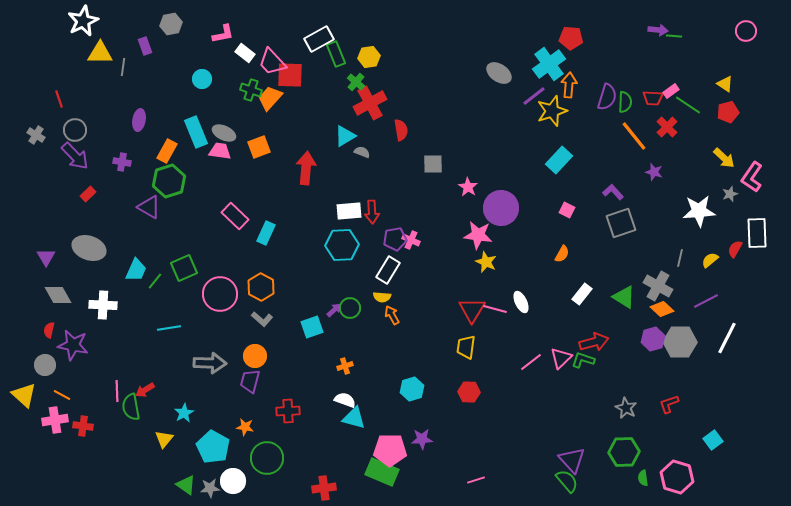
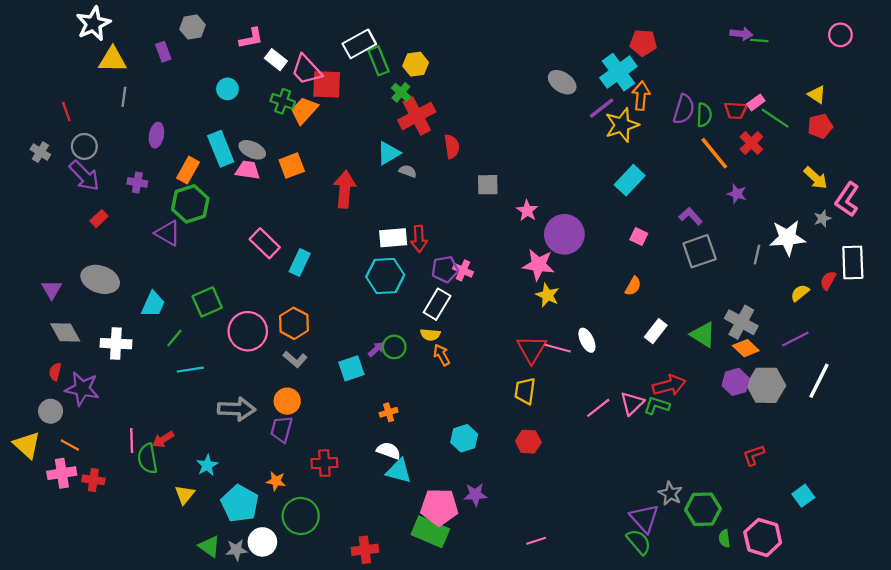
gray line: (123, 67) -> (124, 97), moved
gray line: (680, 258) -> (757, 255), moved
green line: (155, 281) -> (175, 338), moved
gray star: (626, 408) -> (670, 493), moved

